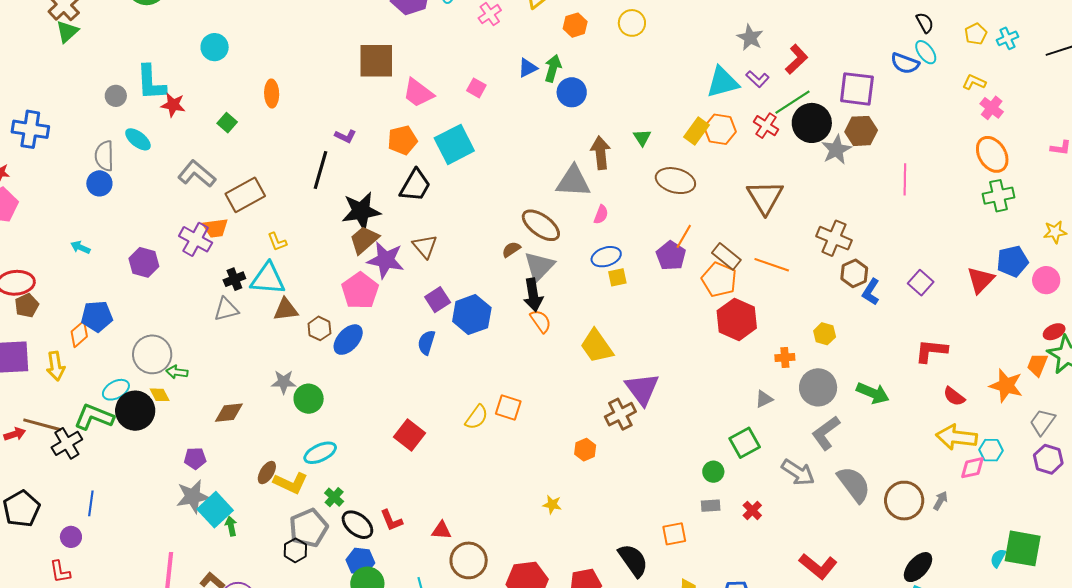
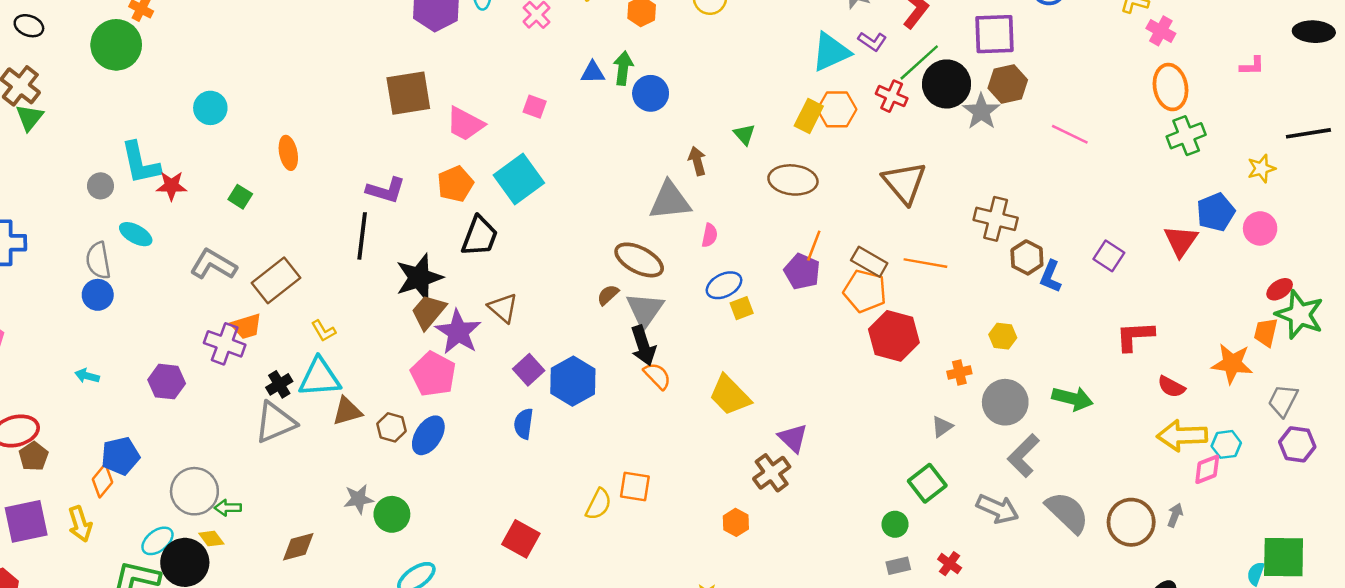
blue triangle: (528, 68) -> (593, 72), turned 35
purple L-shape: (345, 136) -> (386, 190), size x1.5
brown arrow: (601, 153) -> (697, 161), size x0.7
orange ellipse: (992, 154) -> (1170, 87), turned 30
pink line: (905, 179) -> (1070, 134), turned -56
purple star: (386, 260) -> (458, 332), turned 30
gray triangle: (226, 309) -> (275, 422), size x1.4
purple triangle: (642, 389) -> (793, 438), size x0.7

